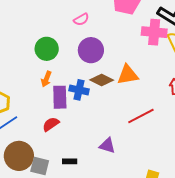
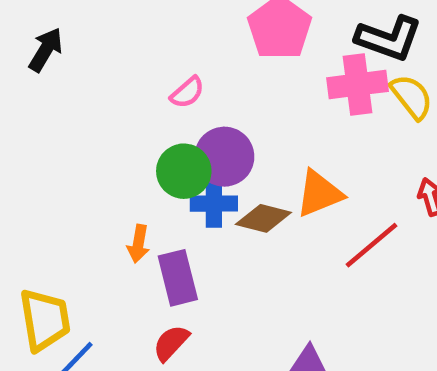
green circle: (47, 49) -> (184, 171), moved
blue cross: (79, 90) -> (214, 204), moved
red line: (141, 116) -> (372, 245), moved

